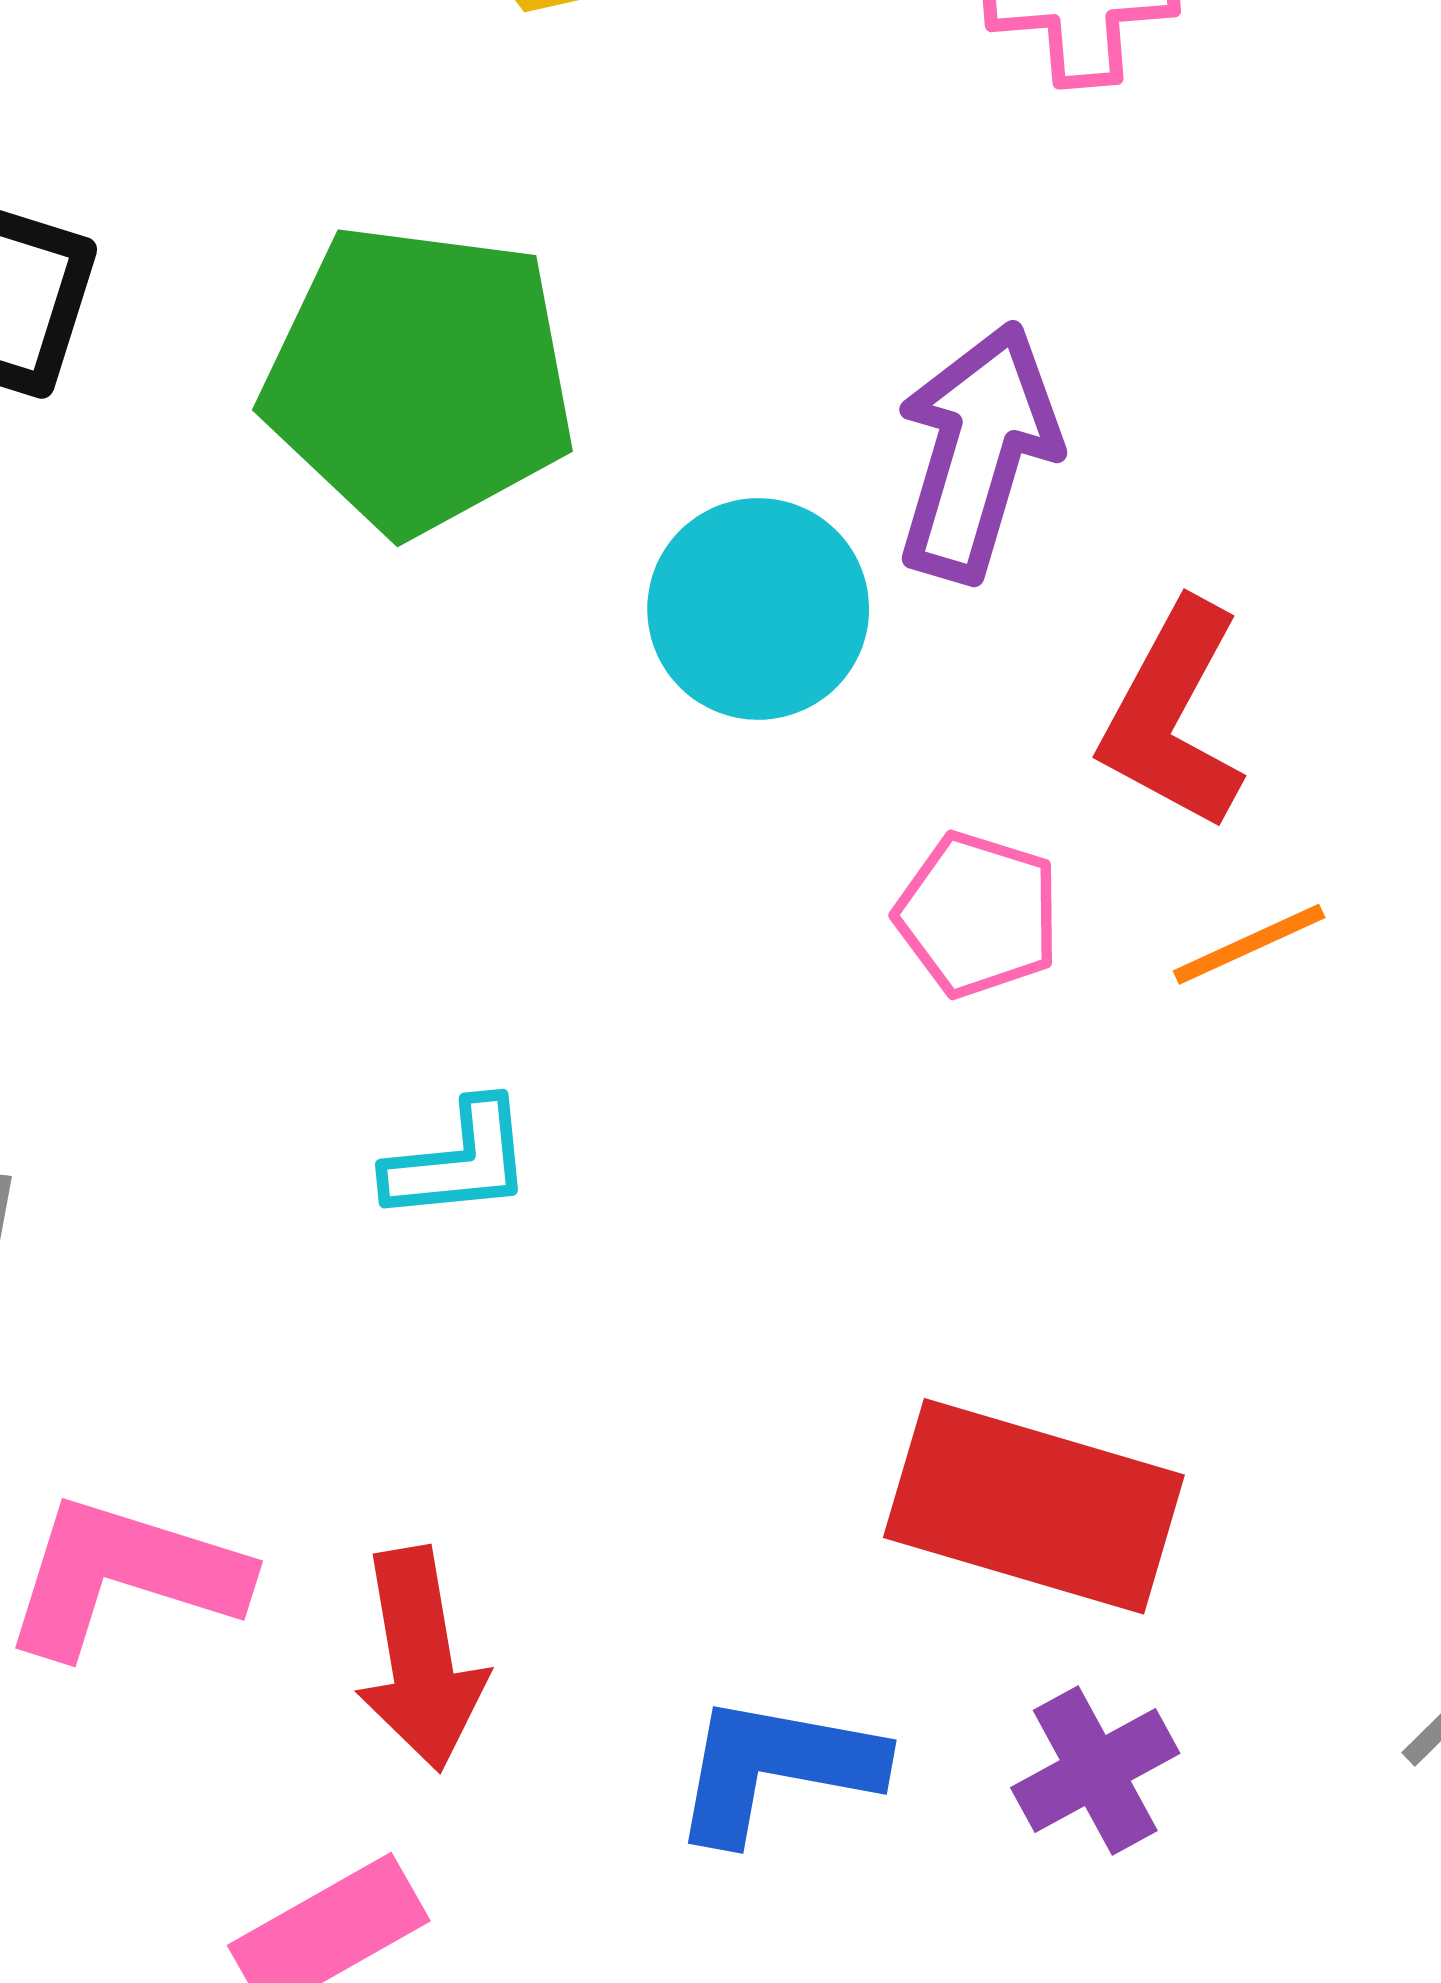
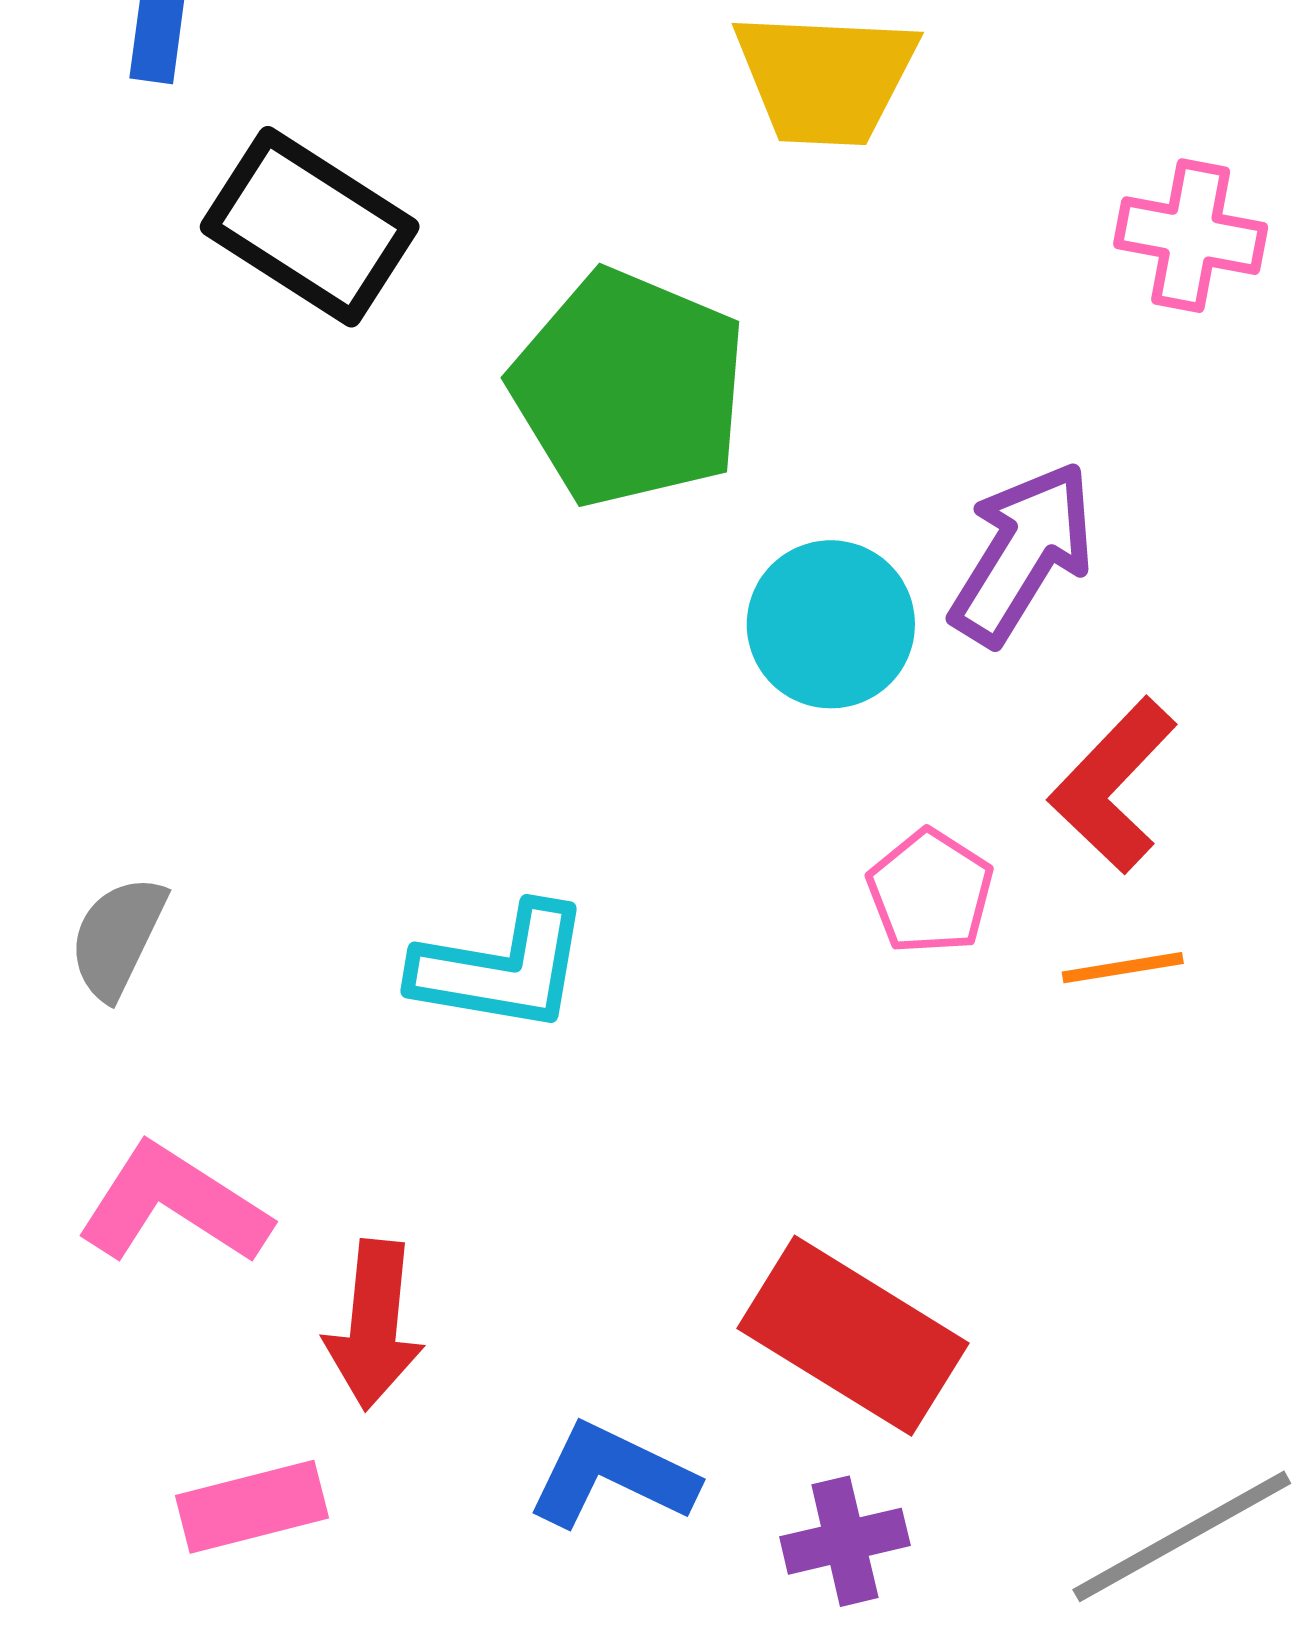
cyan L-shape: (459, 1161) -> (501, 968), size x1.5

